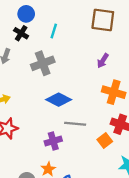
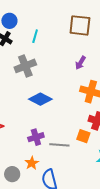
gray line: (75, 124) -> (59, 145), moved
orange square: (105, 141) -> (83, 136), turned -32

